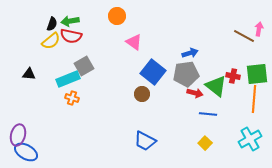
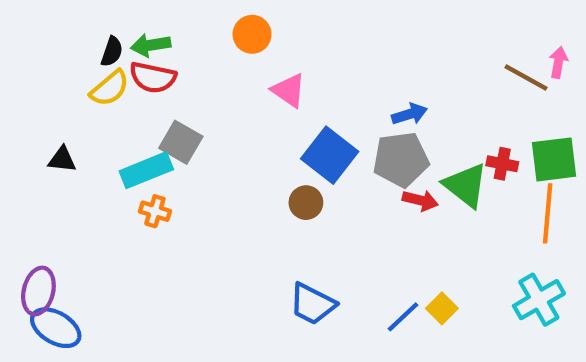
gray square: (84, 66) -> (181, 142), turned -30
blue line: (208, 114) -> (403, 317), moved, turned -48

